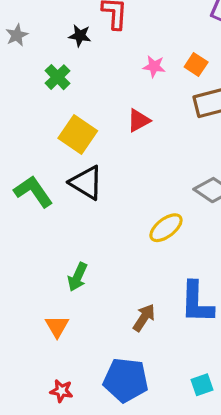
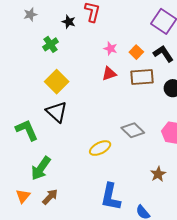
red triangle: (139, 120) -> (109, 74), moved
green L-shape: (33, 191) -> (27, 130), moved
green arrow: (78, 277) -> (41, 168), size x1.4
brown arrow: (144, 318) -> (50, 197), moved

